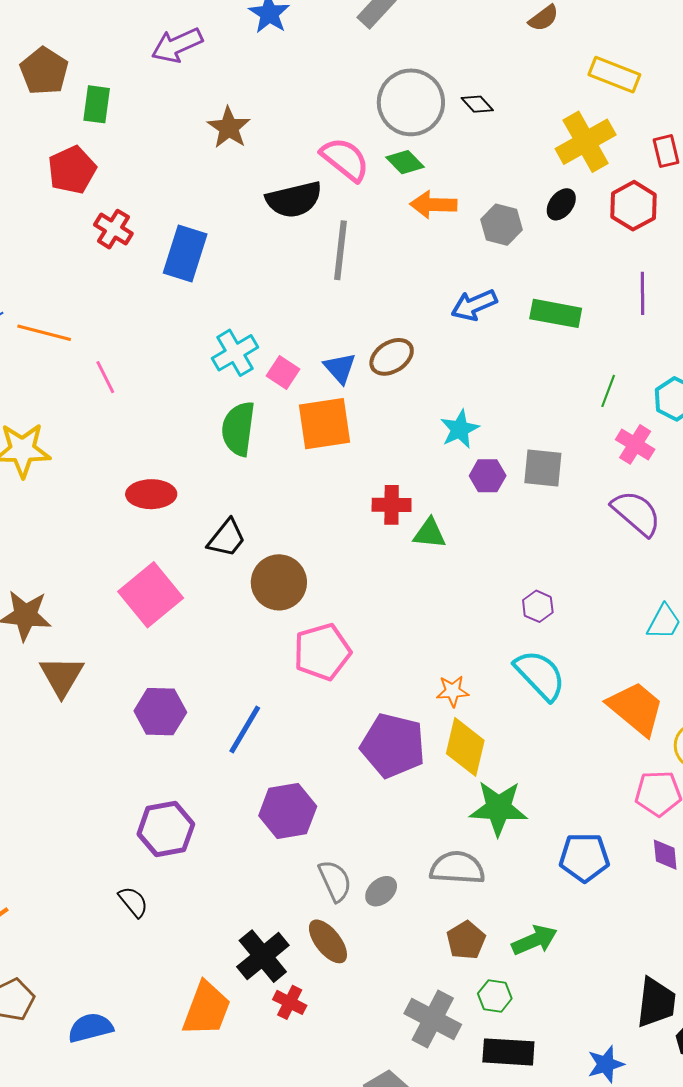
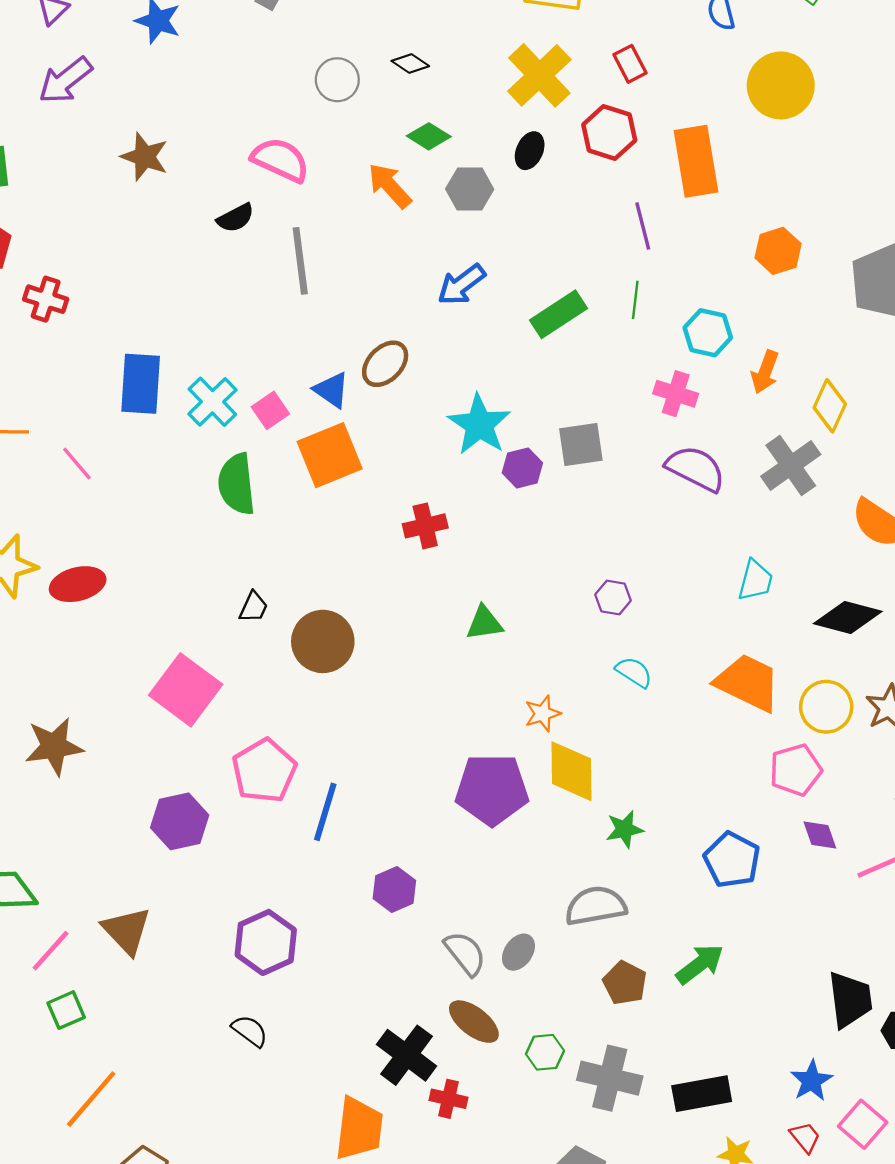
gray circle: (411, 102) -> (337, 80), size x0.6
green diamond: (405, 162) -> (429, 136), moved
black semicircle: (294, 200) -> (236, 218), size x0.6
orange arrow: (433, 205) -> (390, 186), turned 60
blue rectangle: (185, 253) -> (141, 384), moved
green rectangle: (556, 313) -> (559, 314), moved, turned -30
pink square: (283, 372) -> (270, 410), turned 36
green line: (608, 391) -> (635, 300), moved
cyan star: (460, 429) -> (479, 425), size x1.4
red ellipse: (151, 494) -> (78, 584), moved
green triangle: (430, 533) -> (484, 623), moved
black trapezoid: (227, 538) -> (254, 607), size x0.7
pink pentagon: (322, 652) -> (264, 771), moved
cyan semicircle: (540, 675) -> (634, 672), size x0.6
brown triangle: (62, 676) -> (127, 931), moved
purple hexagon: (160, 712) -> (180, 821), moved
green star: (498, 808) -> (625, 829), size x0.6
purple hexagon: (288, 811) -> (394, 889), size x0.7
blue pentagon: (584, 857) -> (732, 860), turned -30
green hexagon: (495, 996) -> (545, 1052), moved

